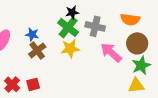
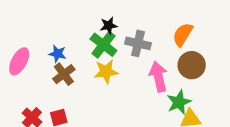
orange semicircle: (130, 19) -> (183, 34), turned 114
pink arrow: (111, 52) -> (158, 77), turned 35
green star: (141, 65) -> (179, 102), moved

